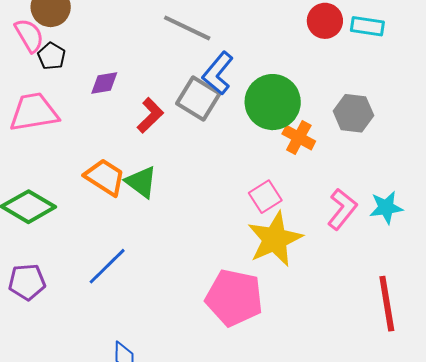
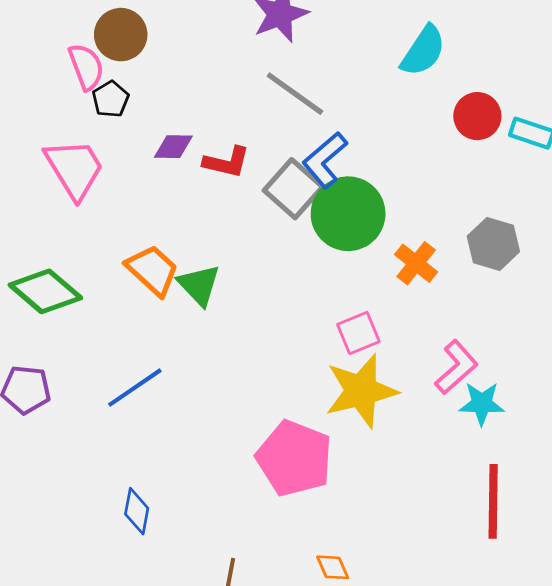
green circle: (273, 102) -> (348, 214), moved
pink trapezoid: (34, 112) -> (74, 169), turned 58
red L-shape: (150, 115) -> (227, 162), moved, turned 48
cyan star: (386, 208) -> (482, 404), moved

